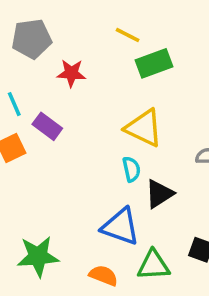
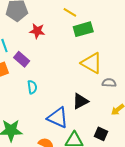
yellow triangle: (144, 128) -> (92, 63), moved
cyan semicircle: (131, 169) -> (32, 87), moved

